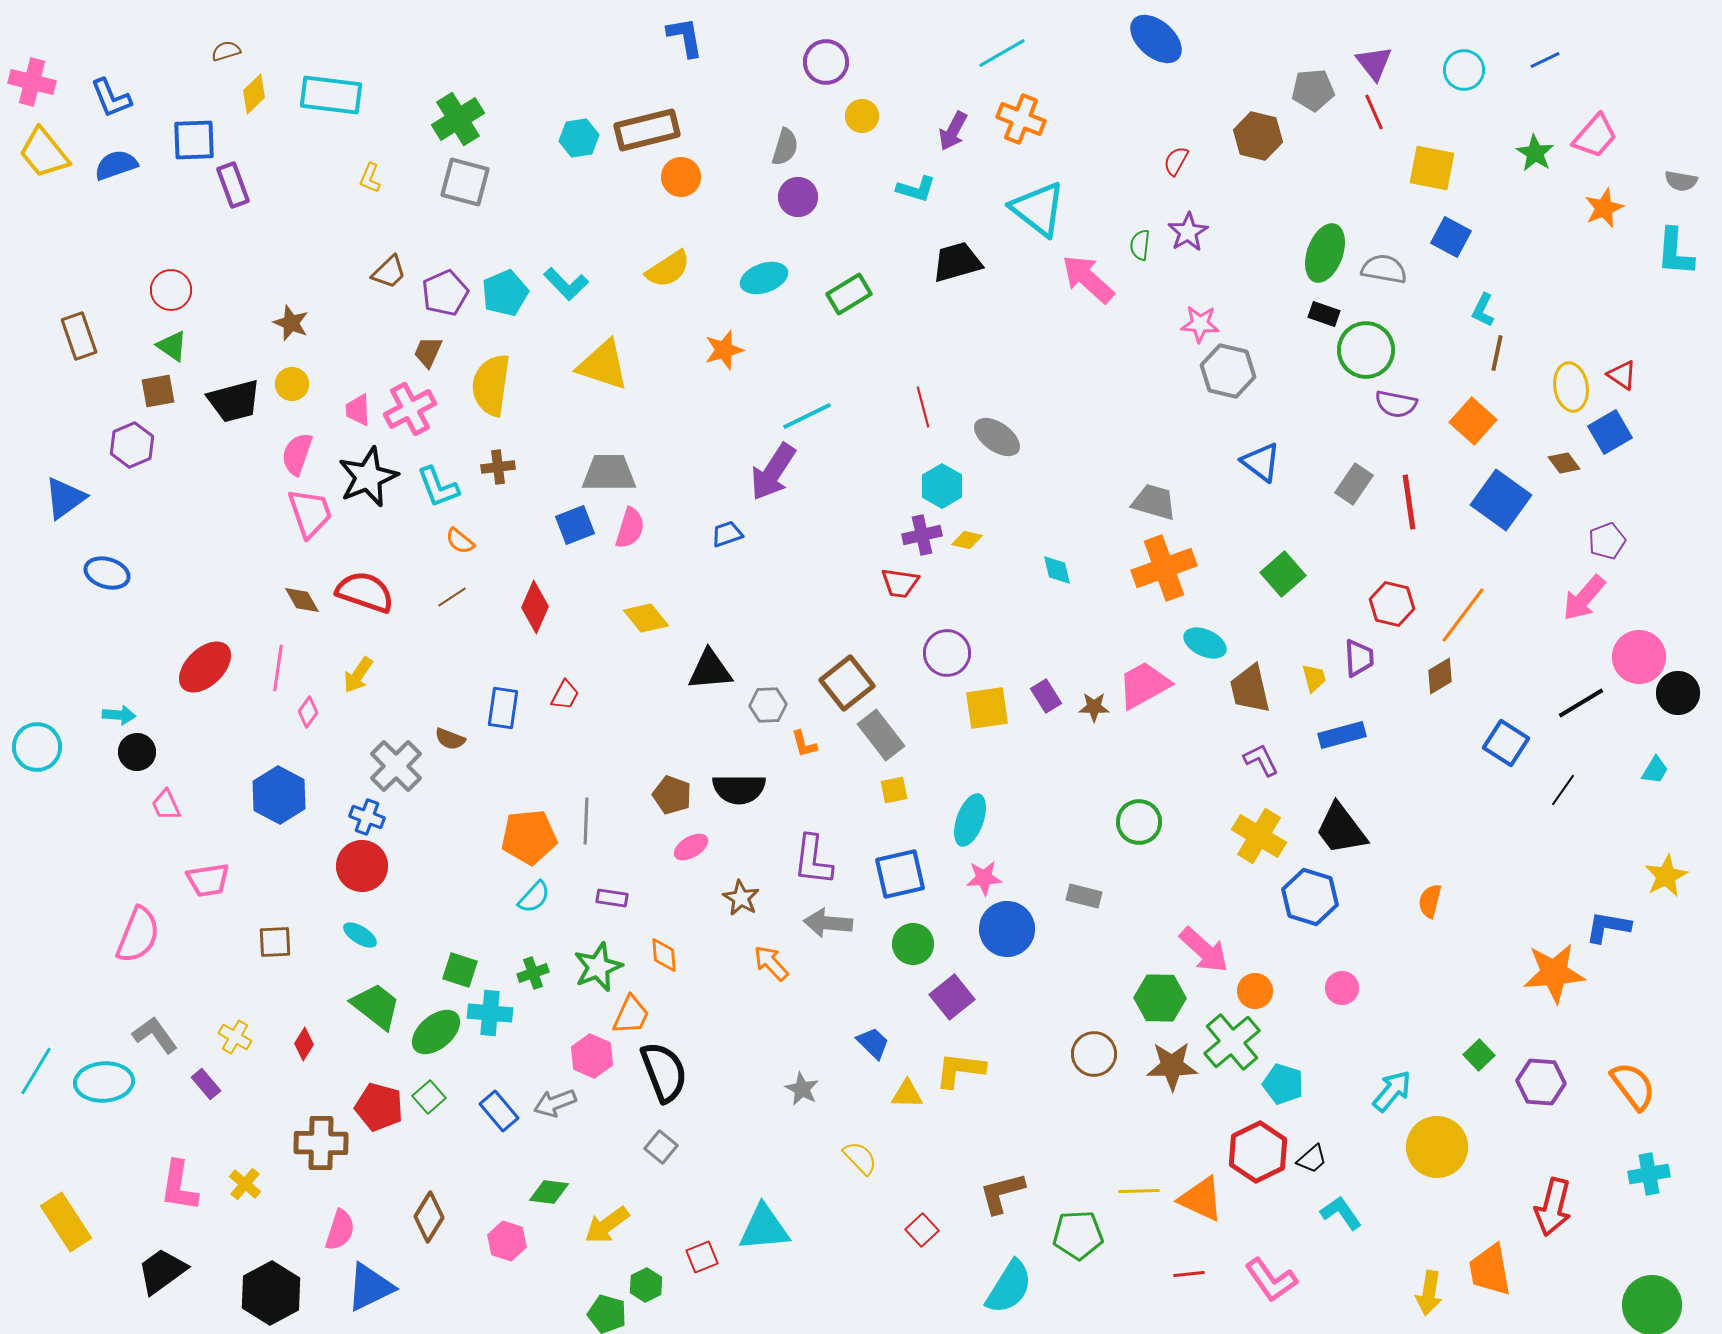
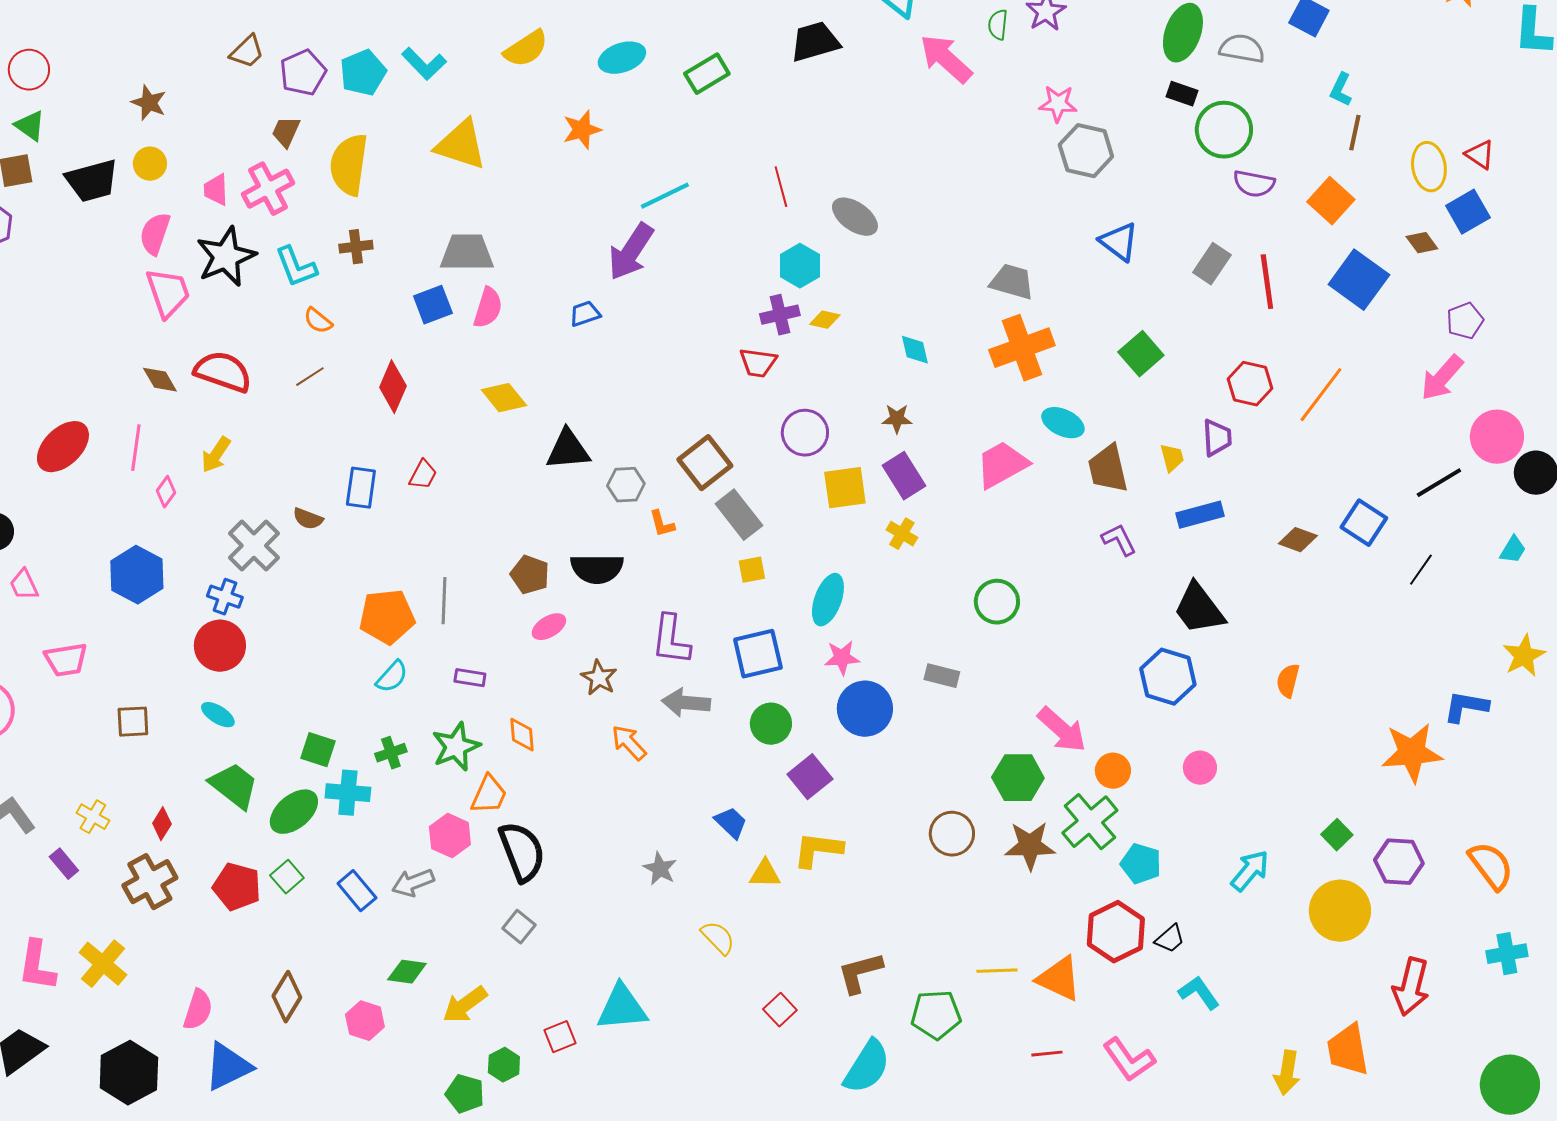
brown diamond: (1440, 676) -> (1298, 540), moved, turned 51
purple rectangle: (1046, 696) -> (904, 476), size x1.4
brown star: (1094, 707) -> (897, 419), moved
yellow cross: (1259, 836) -> (902, 534), moved, size x0.6
brown cross: (321, 1143) -> (150, 882), moved, turned -30
yellow circle: (1437, 1147) -> (1340, 911), moved
yellow cross: (245, 1184) -> (103, 964), size x1.5

